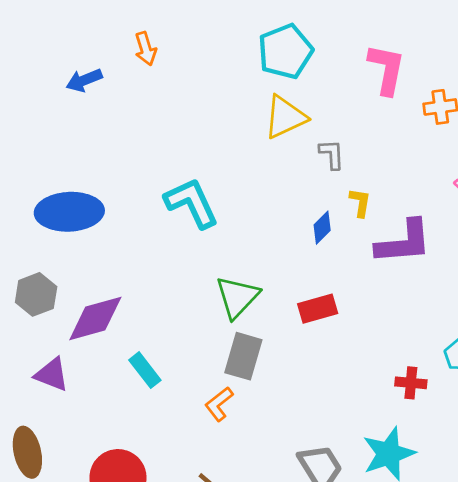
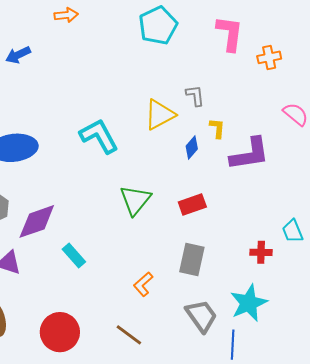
orange arrow: (146, 49) -> (66, 15), moved, turned -75
yellow triangle: (285, 117) -> (160, 115), moved
gray rectangle: (243, 356) -> (192, 260), moved
orange L-shape: (219, 404) -> (143, 284), moved

